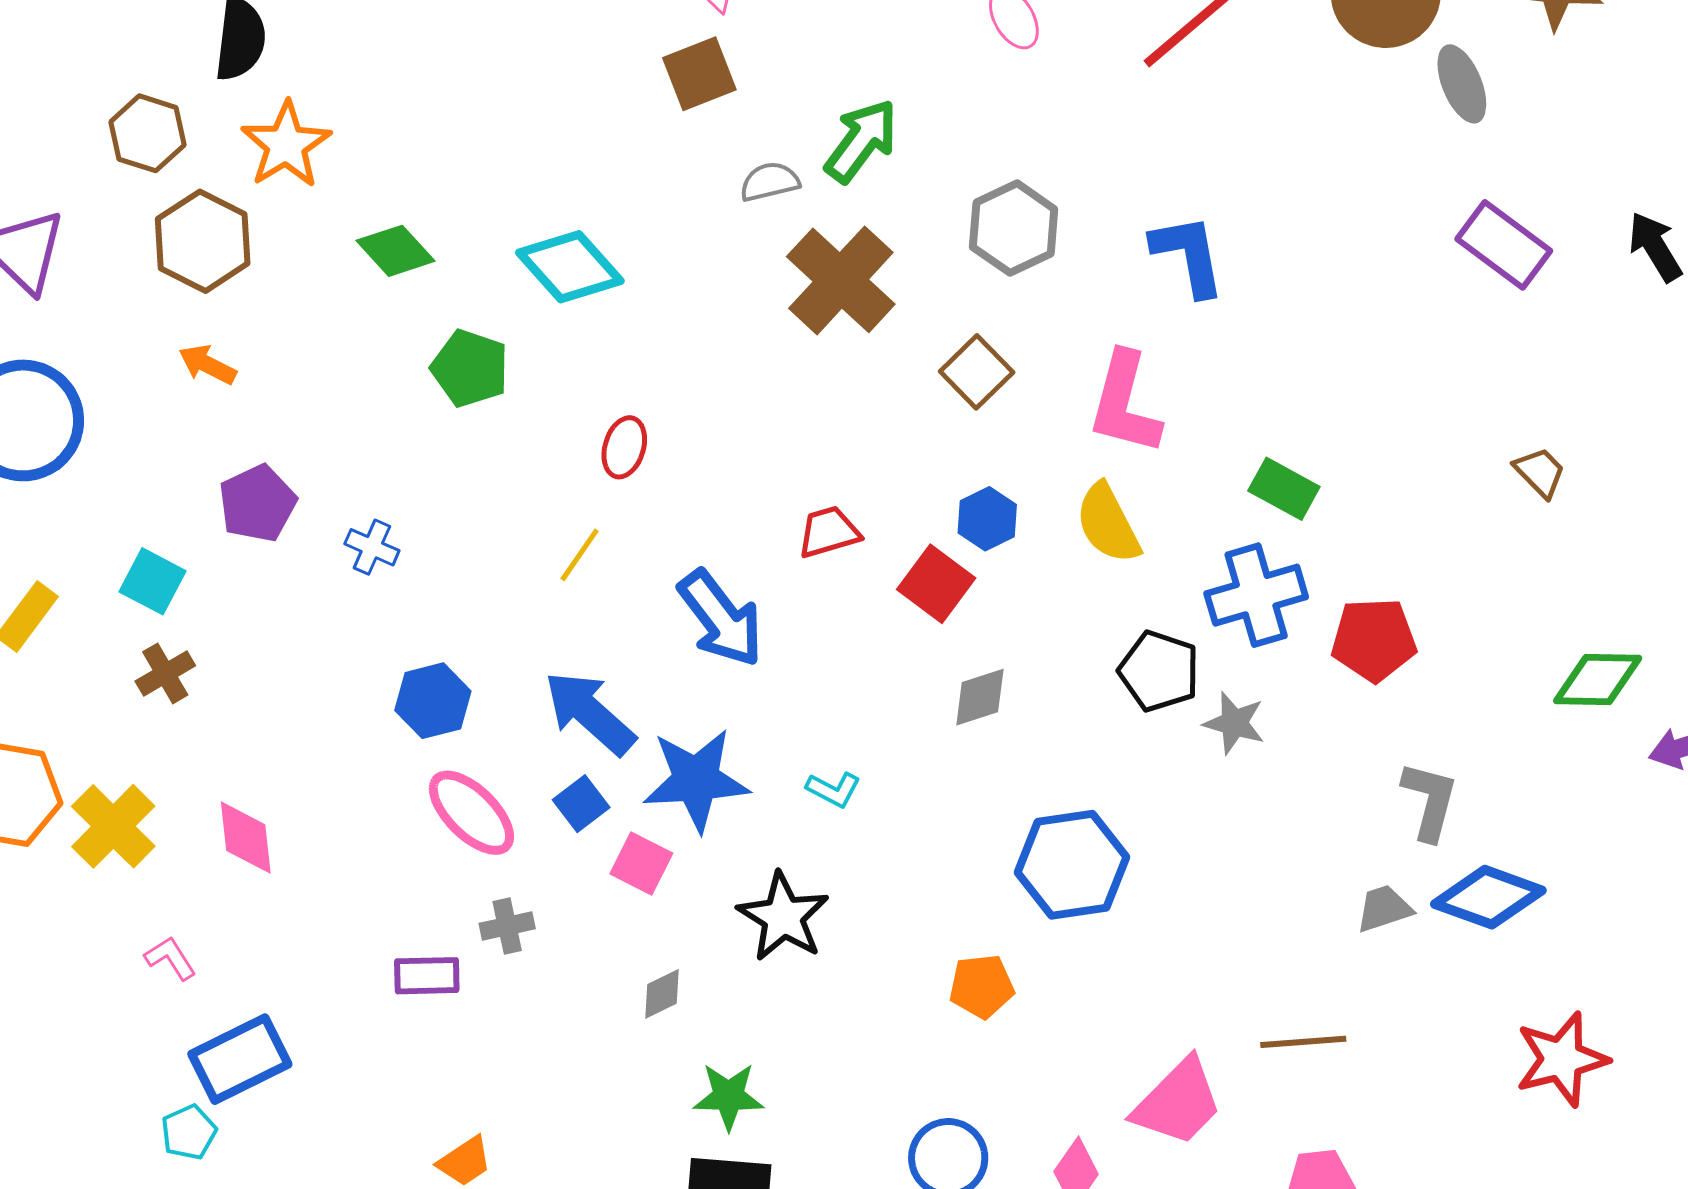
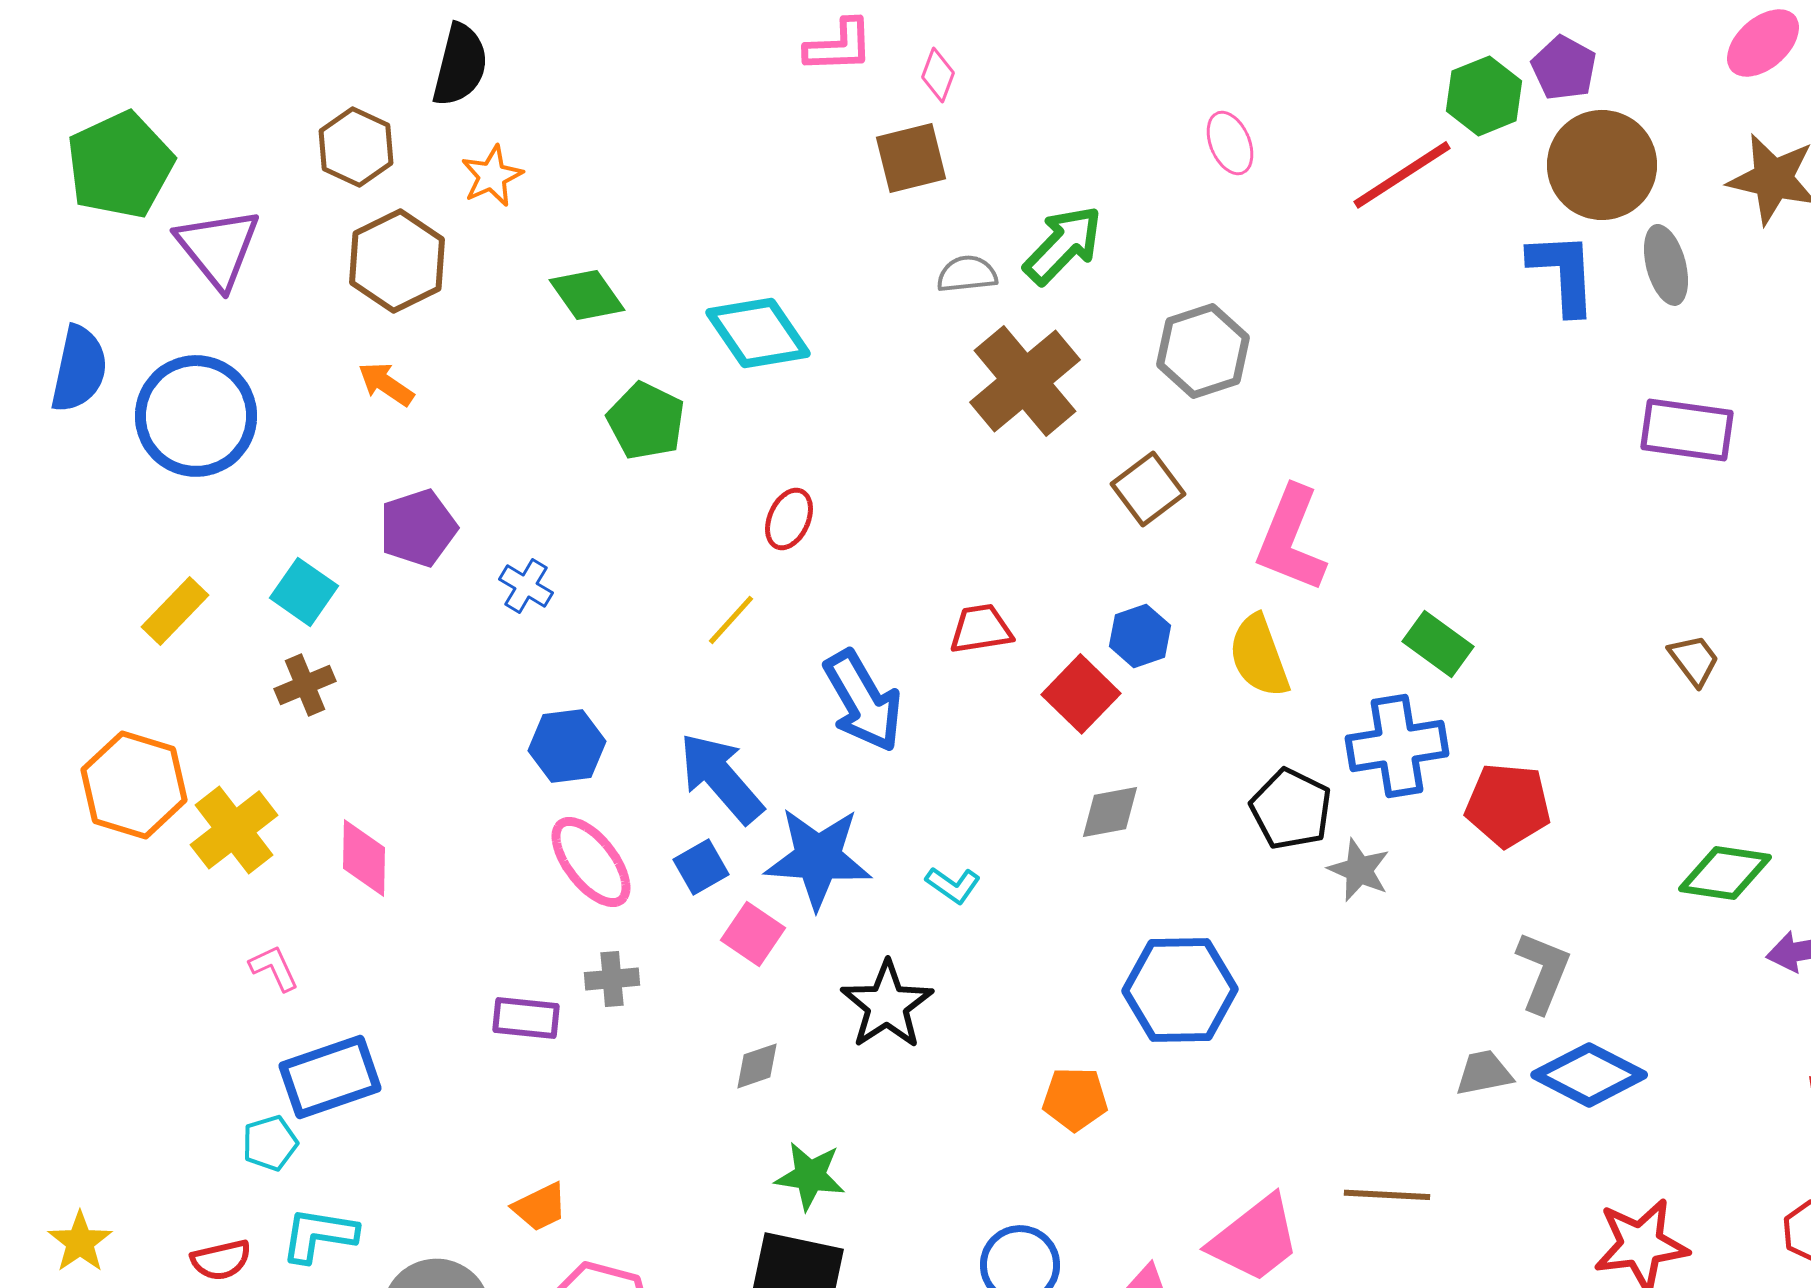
orange star: (286, 145) -> (492, 176), size x0.7
purple rectangle: (1504, 245) -> (1687, 430), turned -36
blue L-shape: (1188, 255) -> (1563, 273), moved

